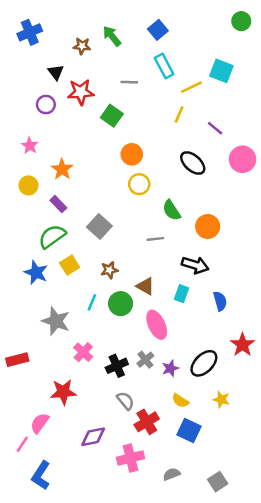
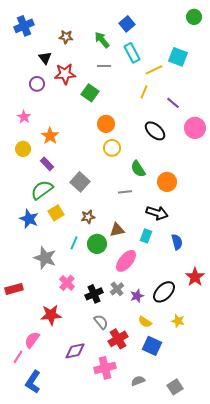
green arrow: (112, 36) -> (102, 40), moved
brown triangle: (145, 286) -> (117, 230), turned -42
pink ellipse: (157, 325) -> (126, 261), turned 65

